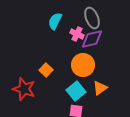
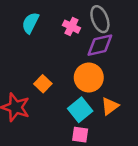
cyan semicircle: (55, 21) -> (30, 23), moved
pink cross: (77, 34) -> (71, 27), moved

